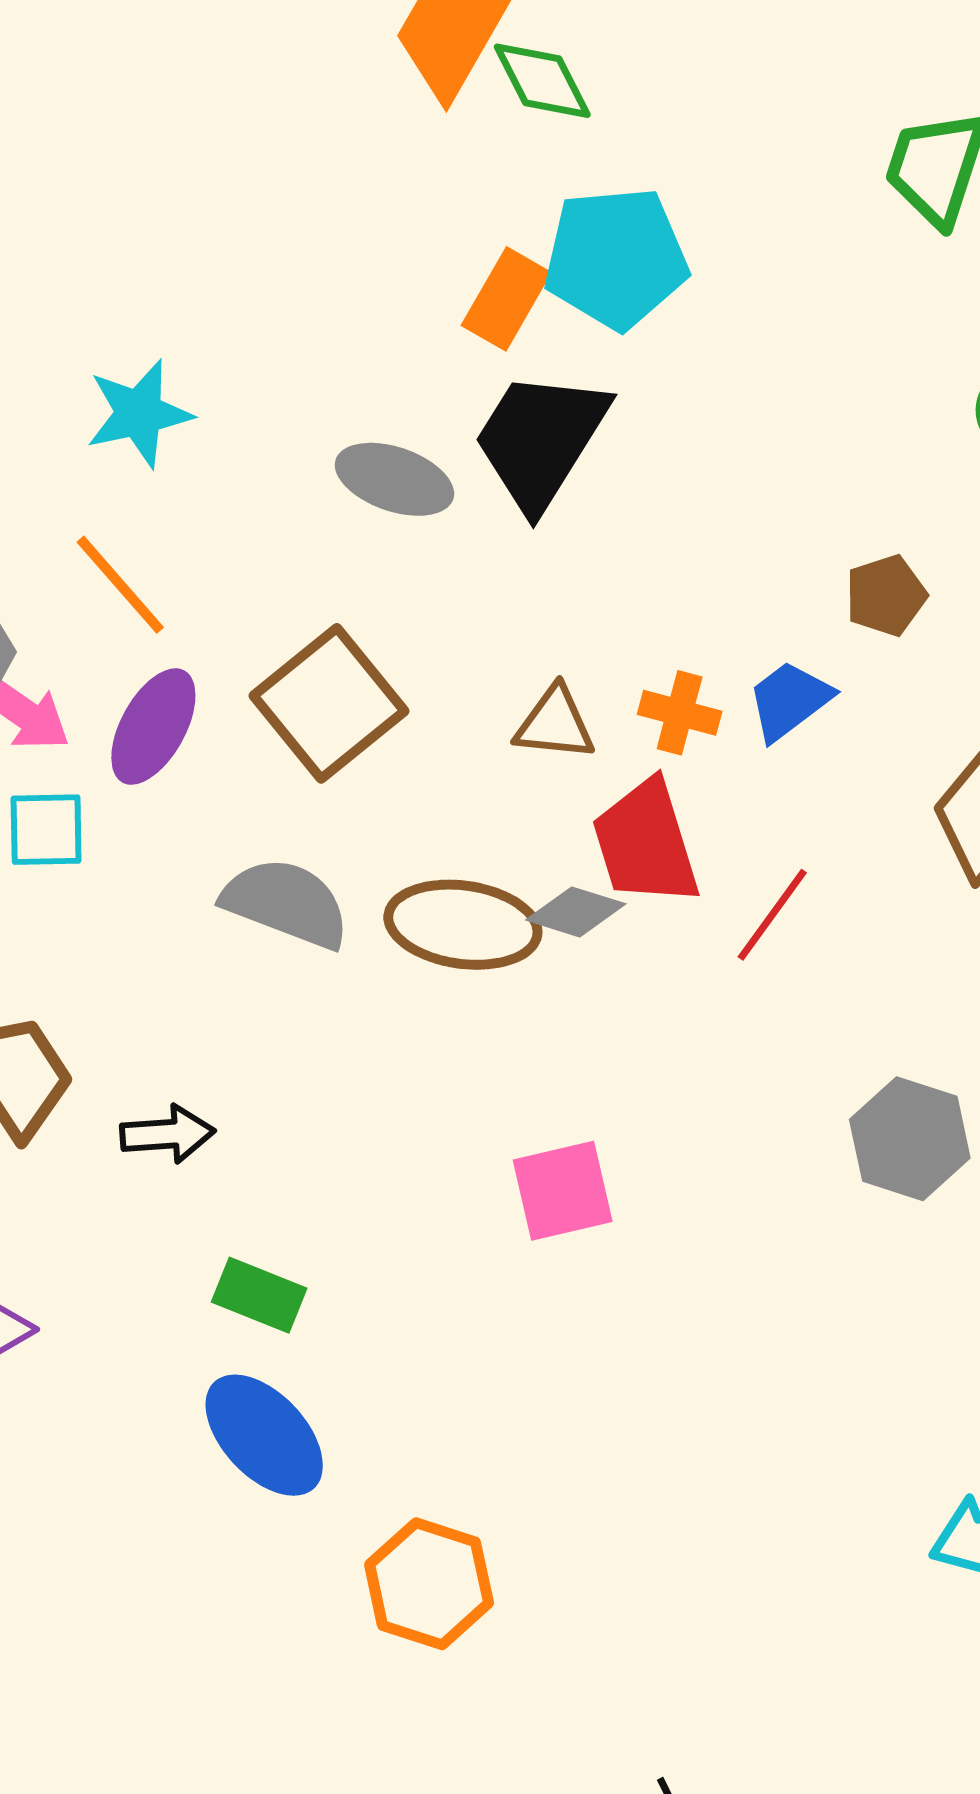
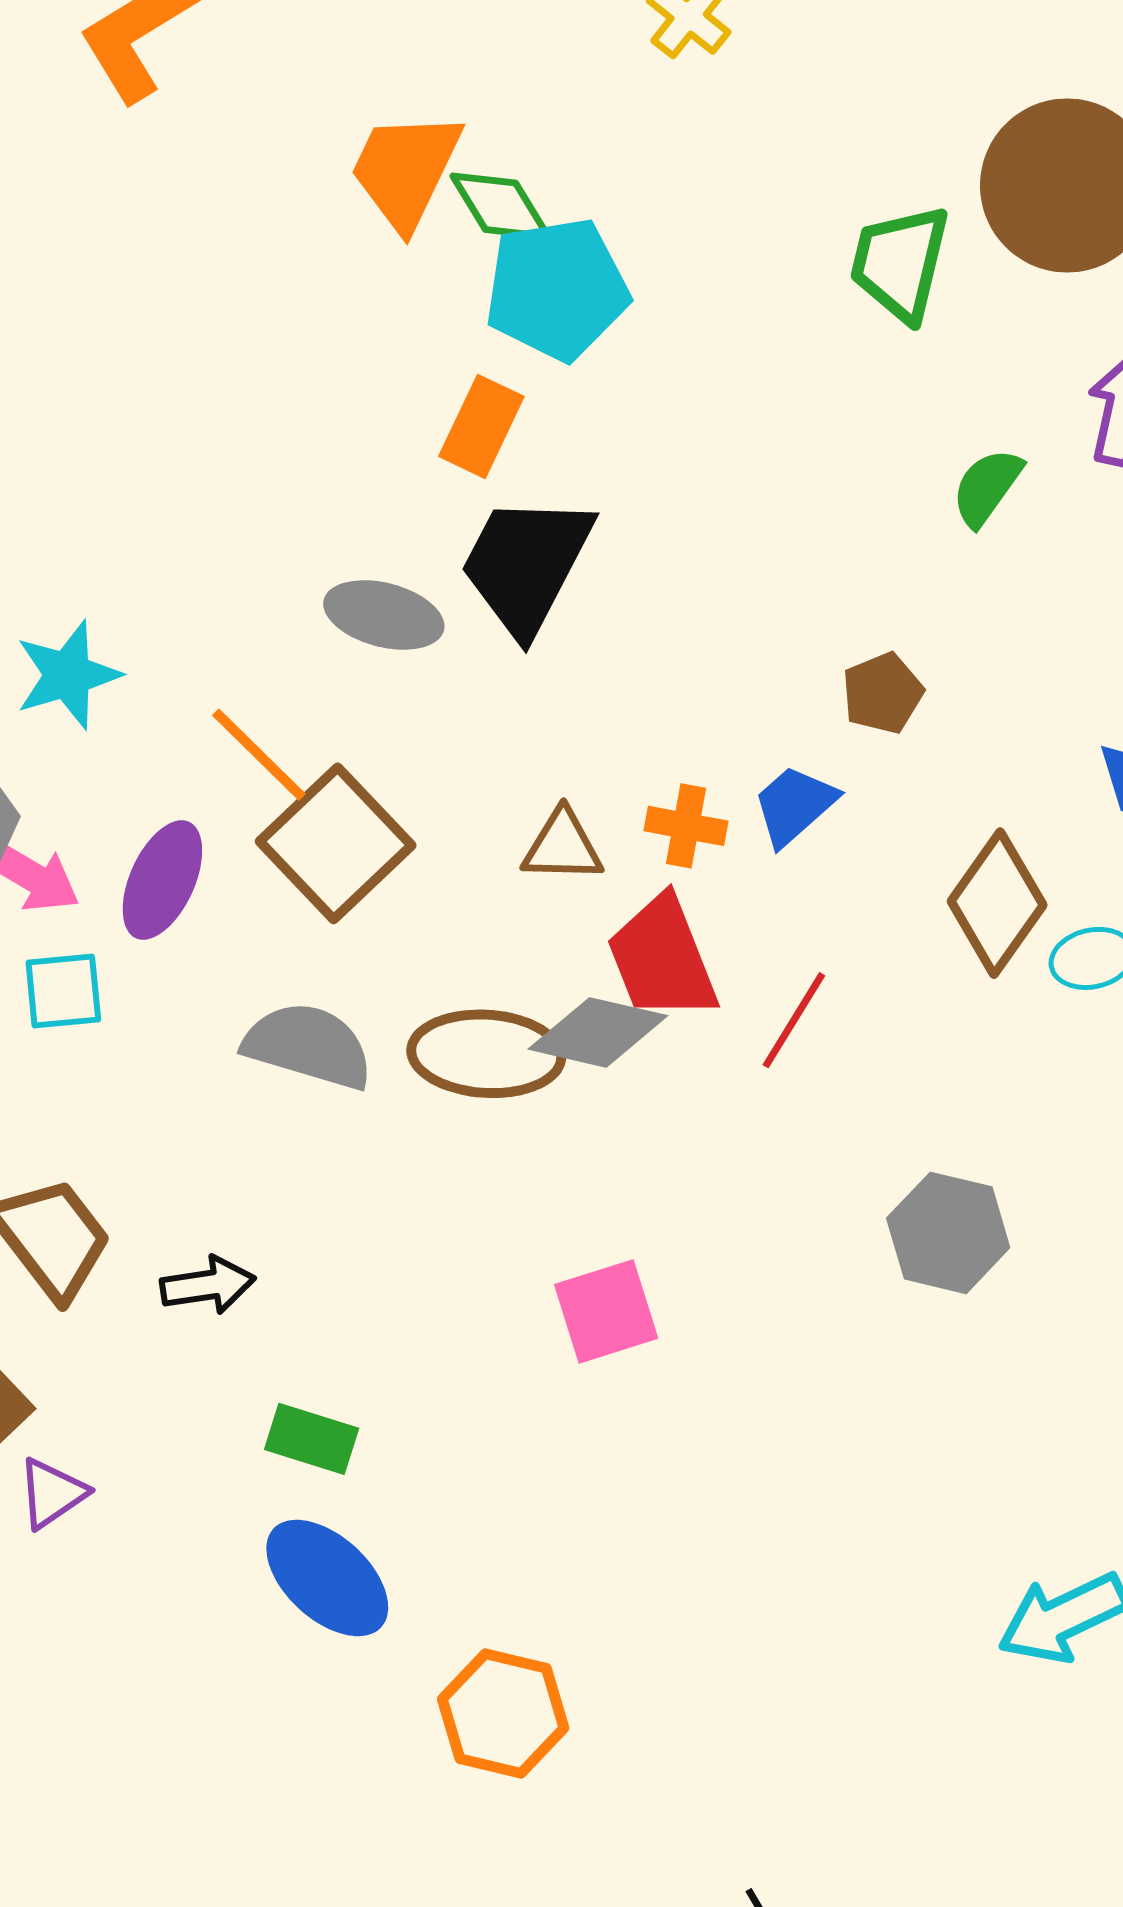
cyan pentagon: (616, 258) -> (557, 289), moved
cyan star: (139, 413) -> (68, 675), moved
orange line: (120, 585) -> (259, 755), moved
gray diamond: (576, 912) -> (598, 1032), size x1.4

